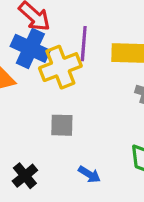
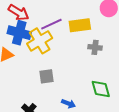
purple line: (84, 44) -> (51, 24), turned 70

